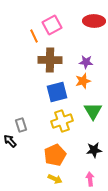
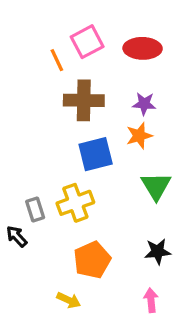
red ellipse: (94, 21) -> (143, 48), moved
yellow cross: (62, 121) -> (75, 203), moved
yellow arrow: (55, 179) -> (69, 300), moved

